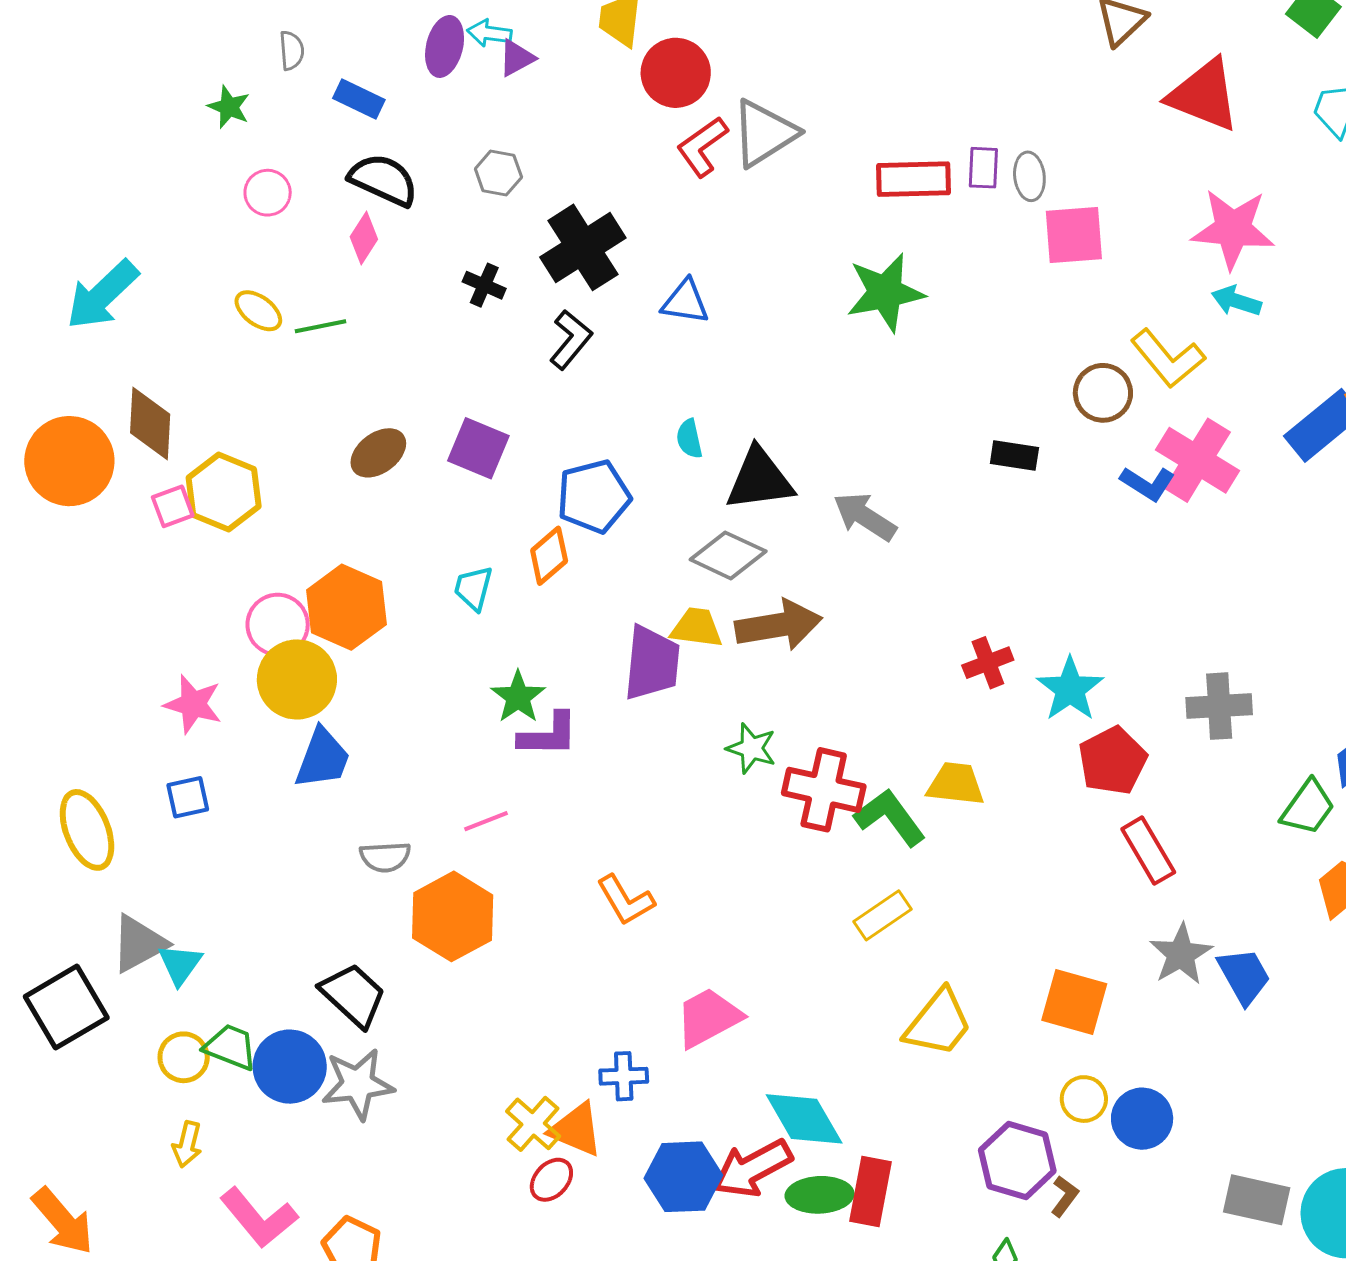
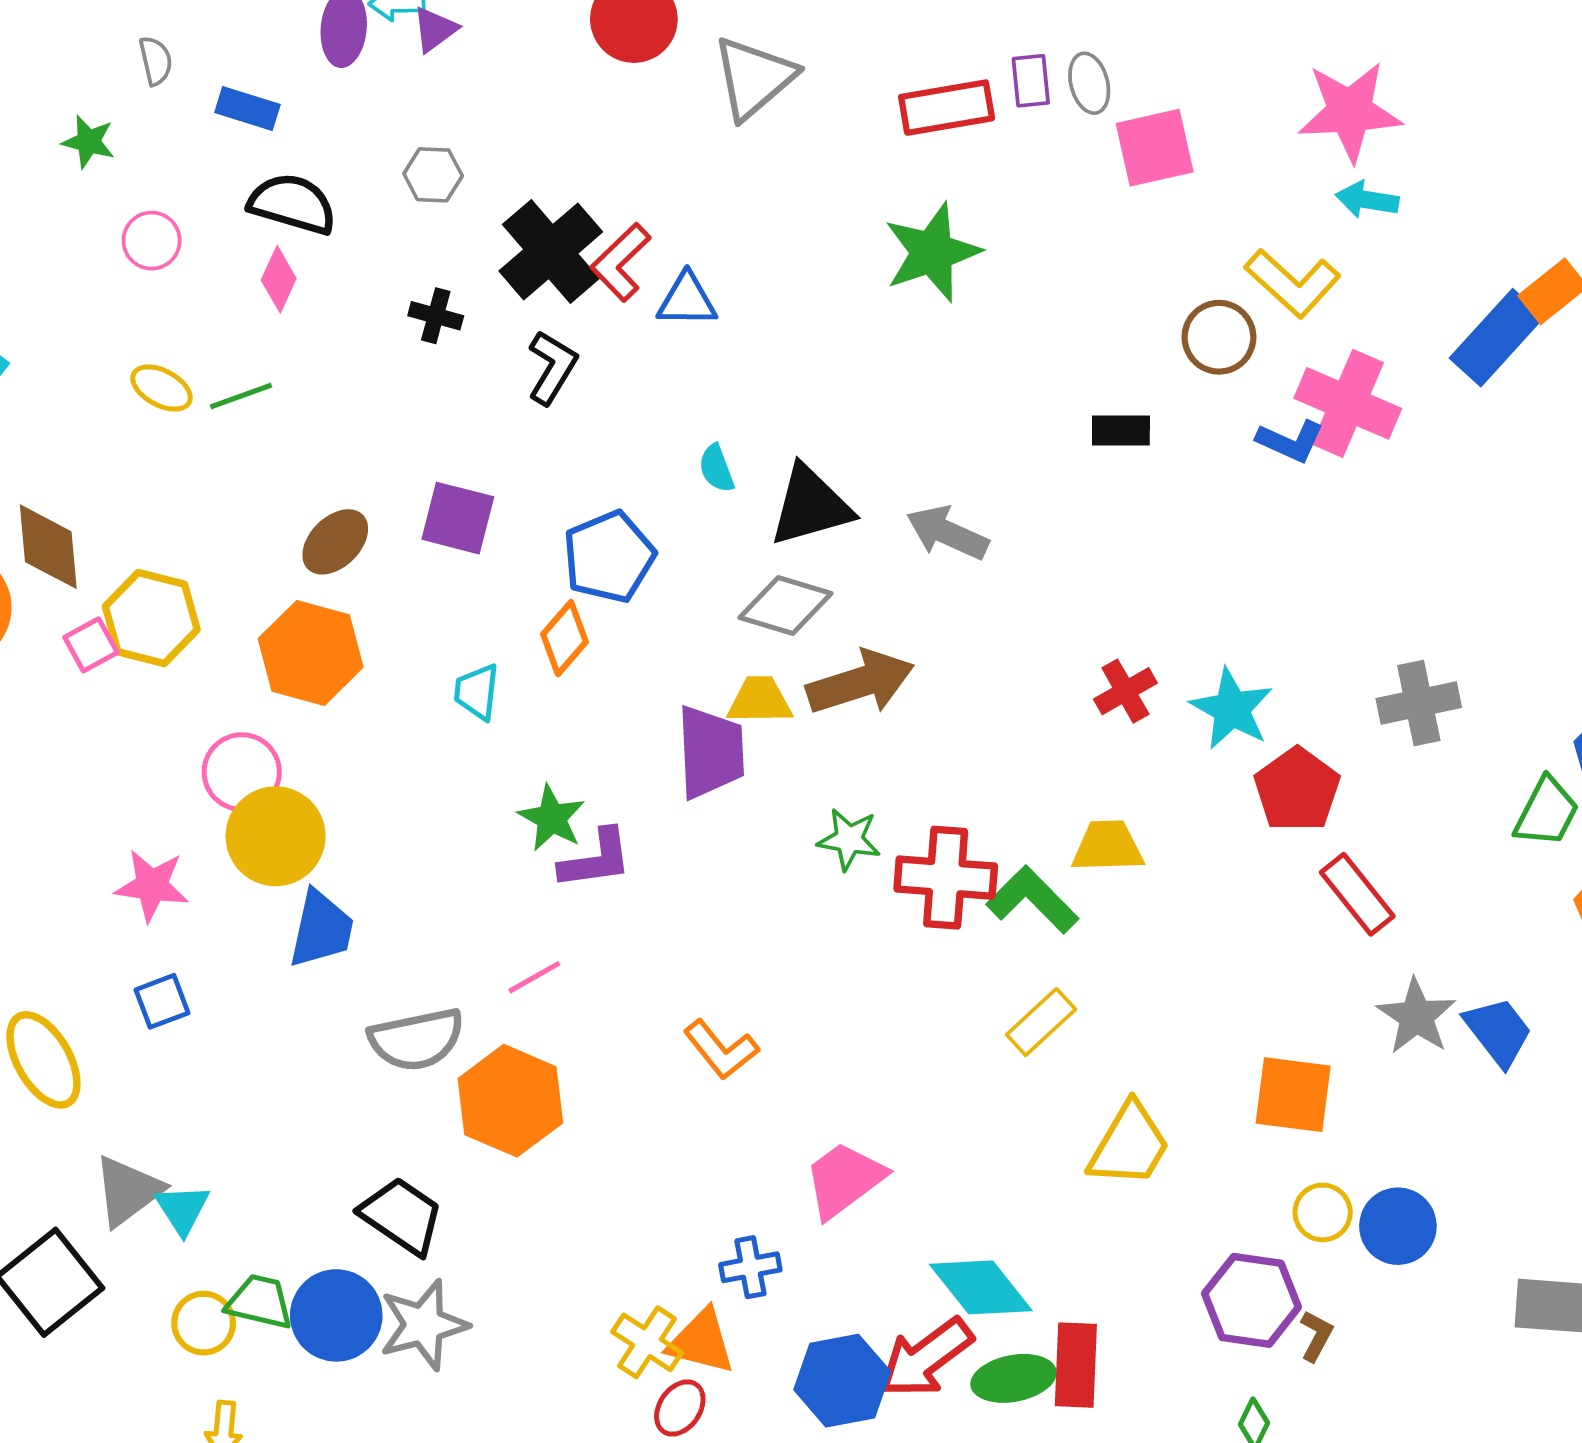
red L-shape: (702, 147) -> (621, 262), moved
orange hexagon: (346, 607) -> (311, 653), moved
gray semicircle: (385, 857) -> (416, 1039), size x1.5

